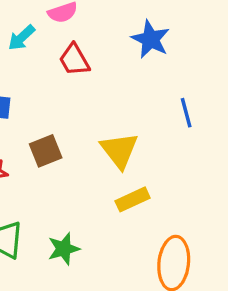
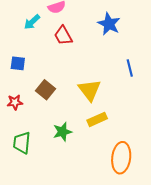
brown square: (46, 151) -> (46, 90), turned -30
green star: (64, 249) -> (62, 132), moved

